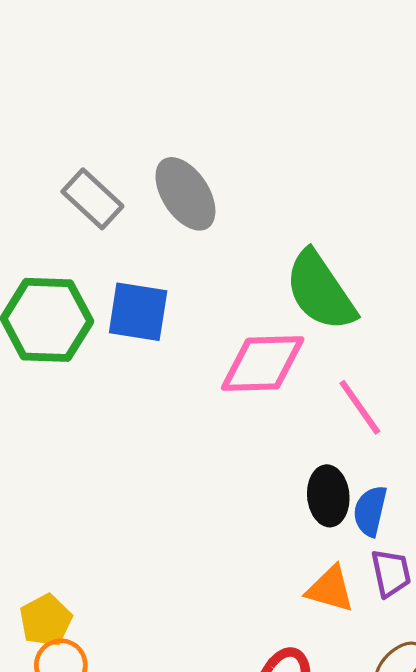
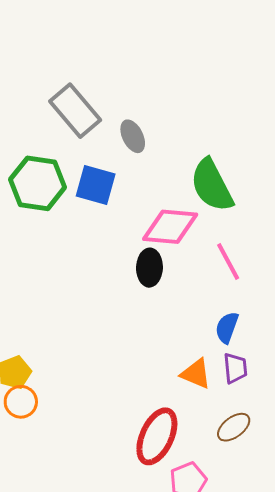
gray ellipse: (185, 194) -> (133, 136), moved, size x0.7
gray rectangle: (92, 199) -> (75, 111), size x1.4
black ellipse: (328, 496) -> (149, 268), moved

